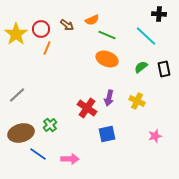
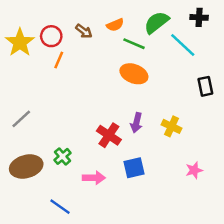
green semicircle: (141, 67) -> (156, 22), moved, size x1.5
blue line: (38, 154) -> (60, 207), moved
pink arrow: (70, 159) -> (94, 178), moved

